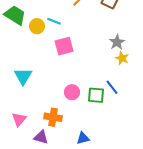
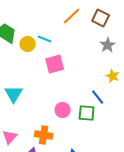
gray star: (117, 42) -> (108, 45), moved
blue line: (112, 87) -> (98, 97), moved

